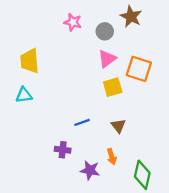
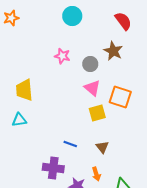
pink triangle: (107, 59) -> (92, 88), turned -42
blue line: (82, 122) -> (70, 144), turned 40
purple cross: (63, 150) -> (53, 168), size x1.5

